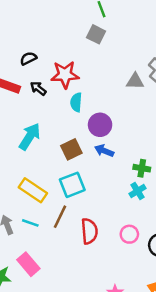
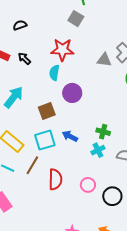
black semicircle: (28, 58) -> (20, 25), moved
red star: (65, 75) -> (62, 50), moved
blue arrow: (104, 151) -> (70, 136), moved

